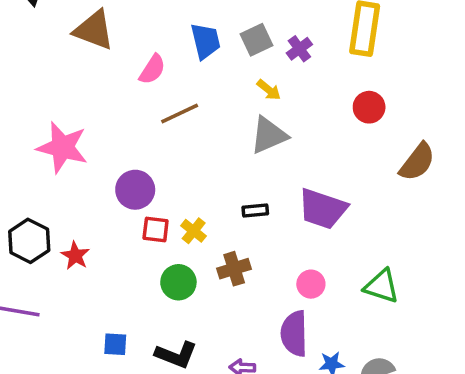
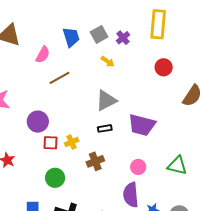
gray triangle: (269, 135) -> (106, 100), moved
yellow cross: (194, 231) -> (72, 142), turned 32
green circle: (178, 282) -> (55, 178), moved

